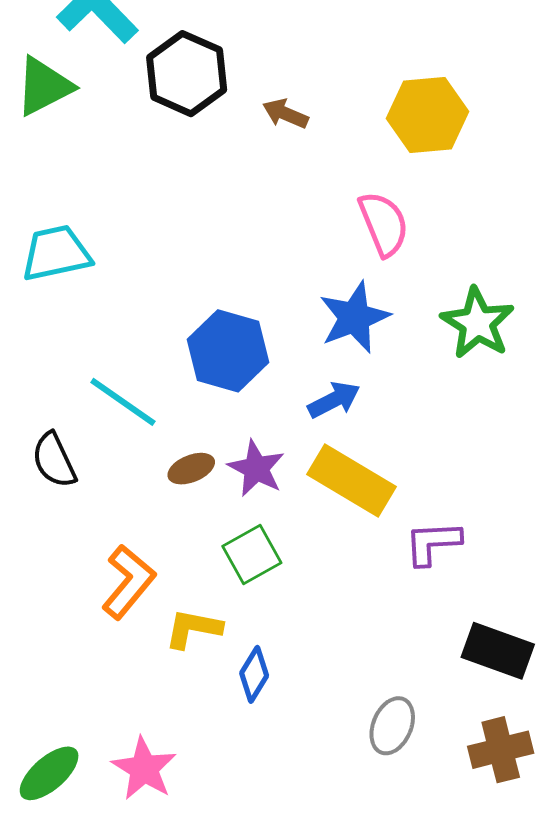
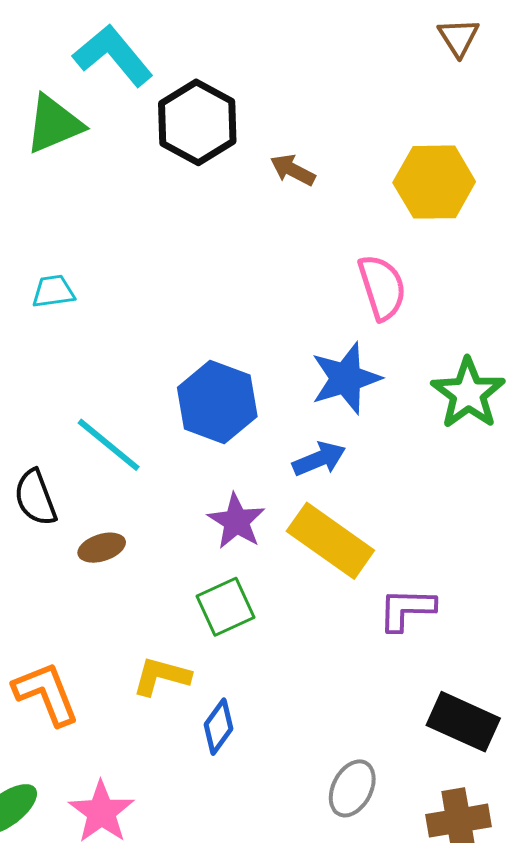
cyan trapezoid: (56, 253) -> (53, 291), size x0.6
brown ellipse: (191, 469) -> (102, 548), moved
orange L-shape: (128, 582) -> (46, 694), moved, turned -66

